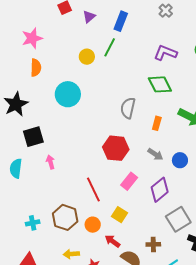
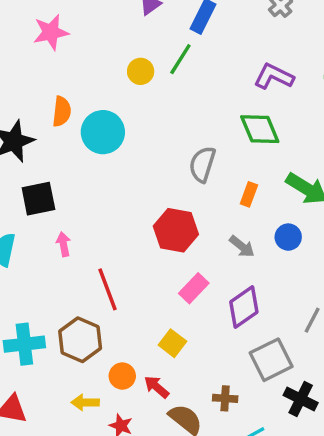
orange semicircle: (36, 68) -> (62, 111), moved
blue circle: (180, 160) -> (288, 237), moved
red line: (93, 190) -> (108, 289), moved
cyan cross: (33, 223) -> (24, 344), size x1.6
orange circle: (93, 225) -> (122, 376), moved

